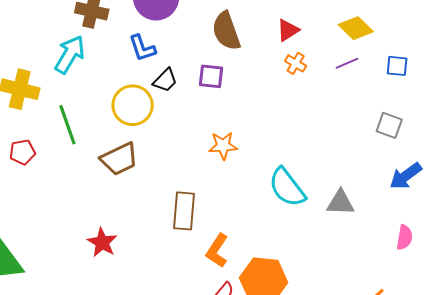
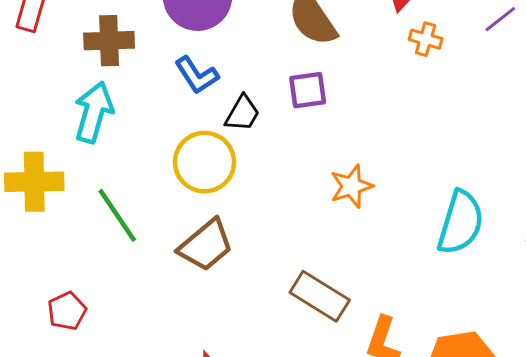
red pentagon: (22, 152) -> (67, 311), moved
cyan semicircle: (287, 187) -> (461, 223), turned -111
brown rectangle: (184, 211) -> (320, 296), turned -48

